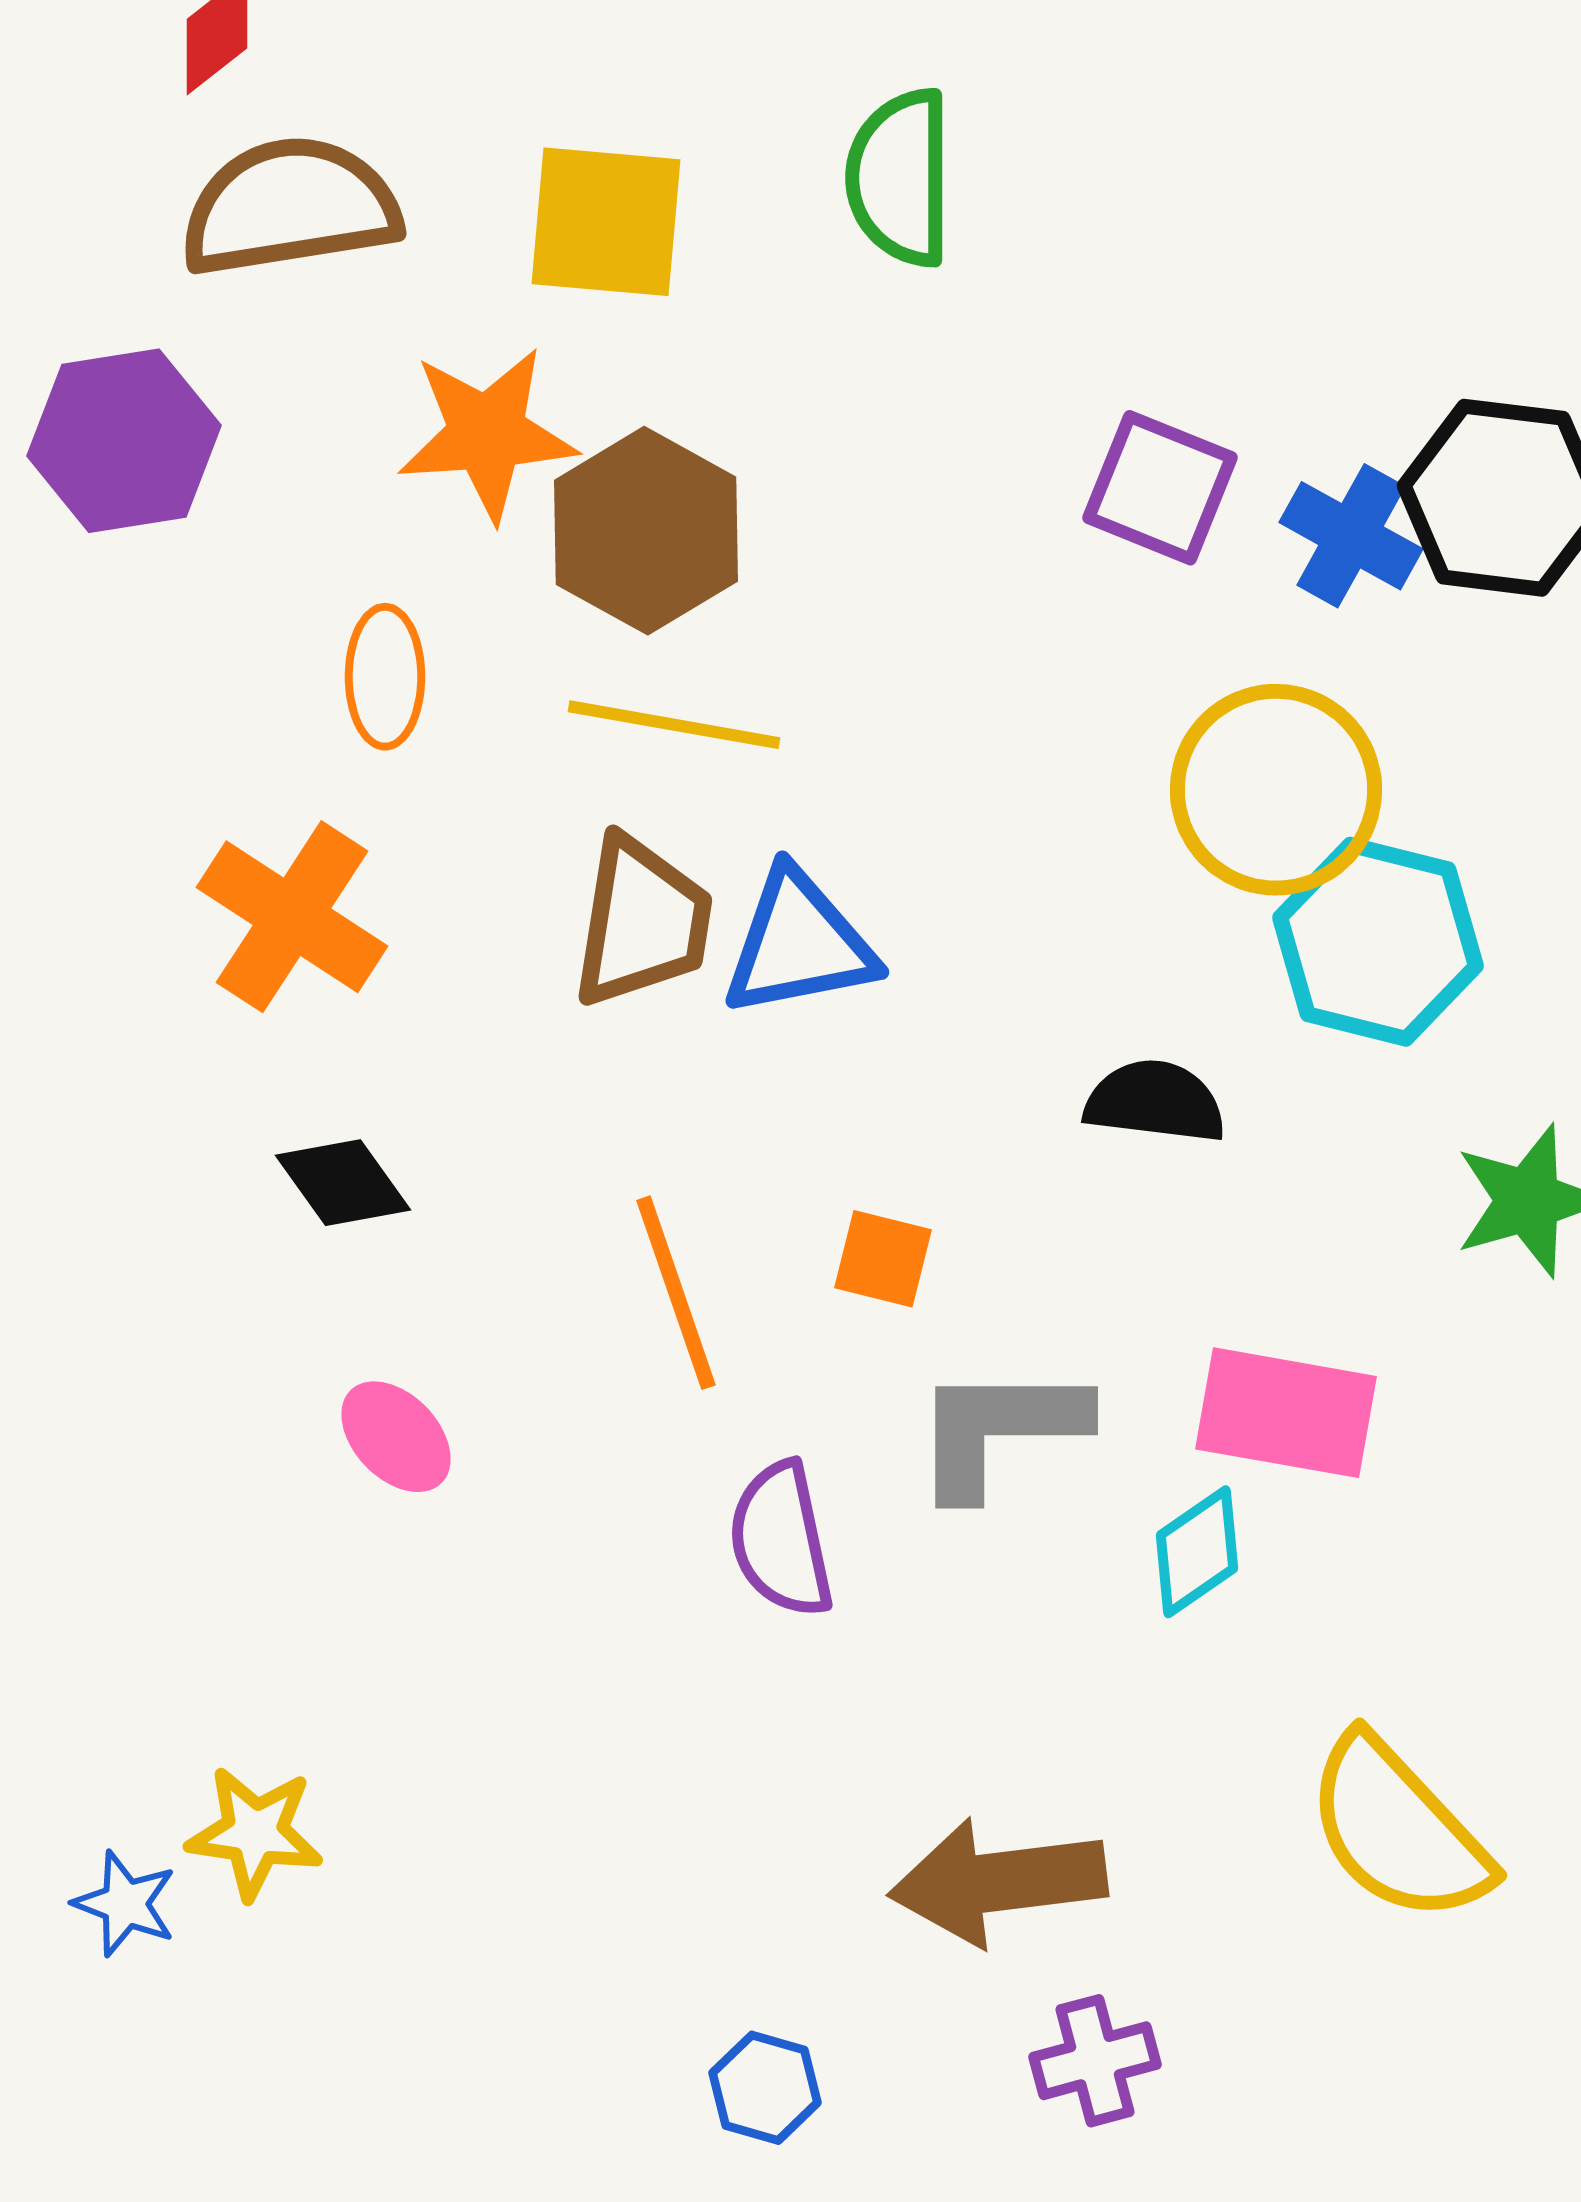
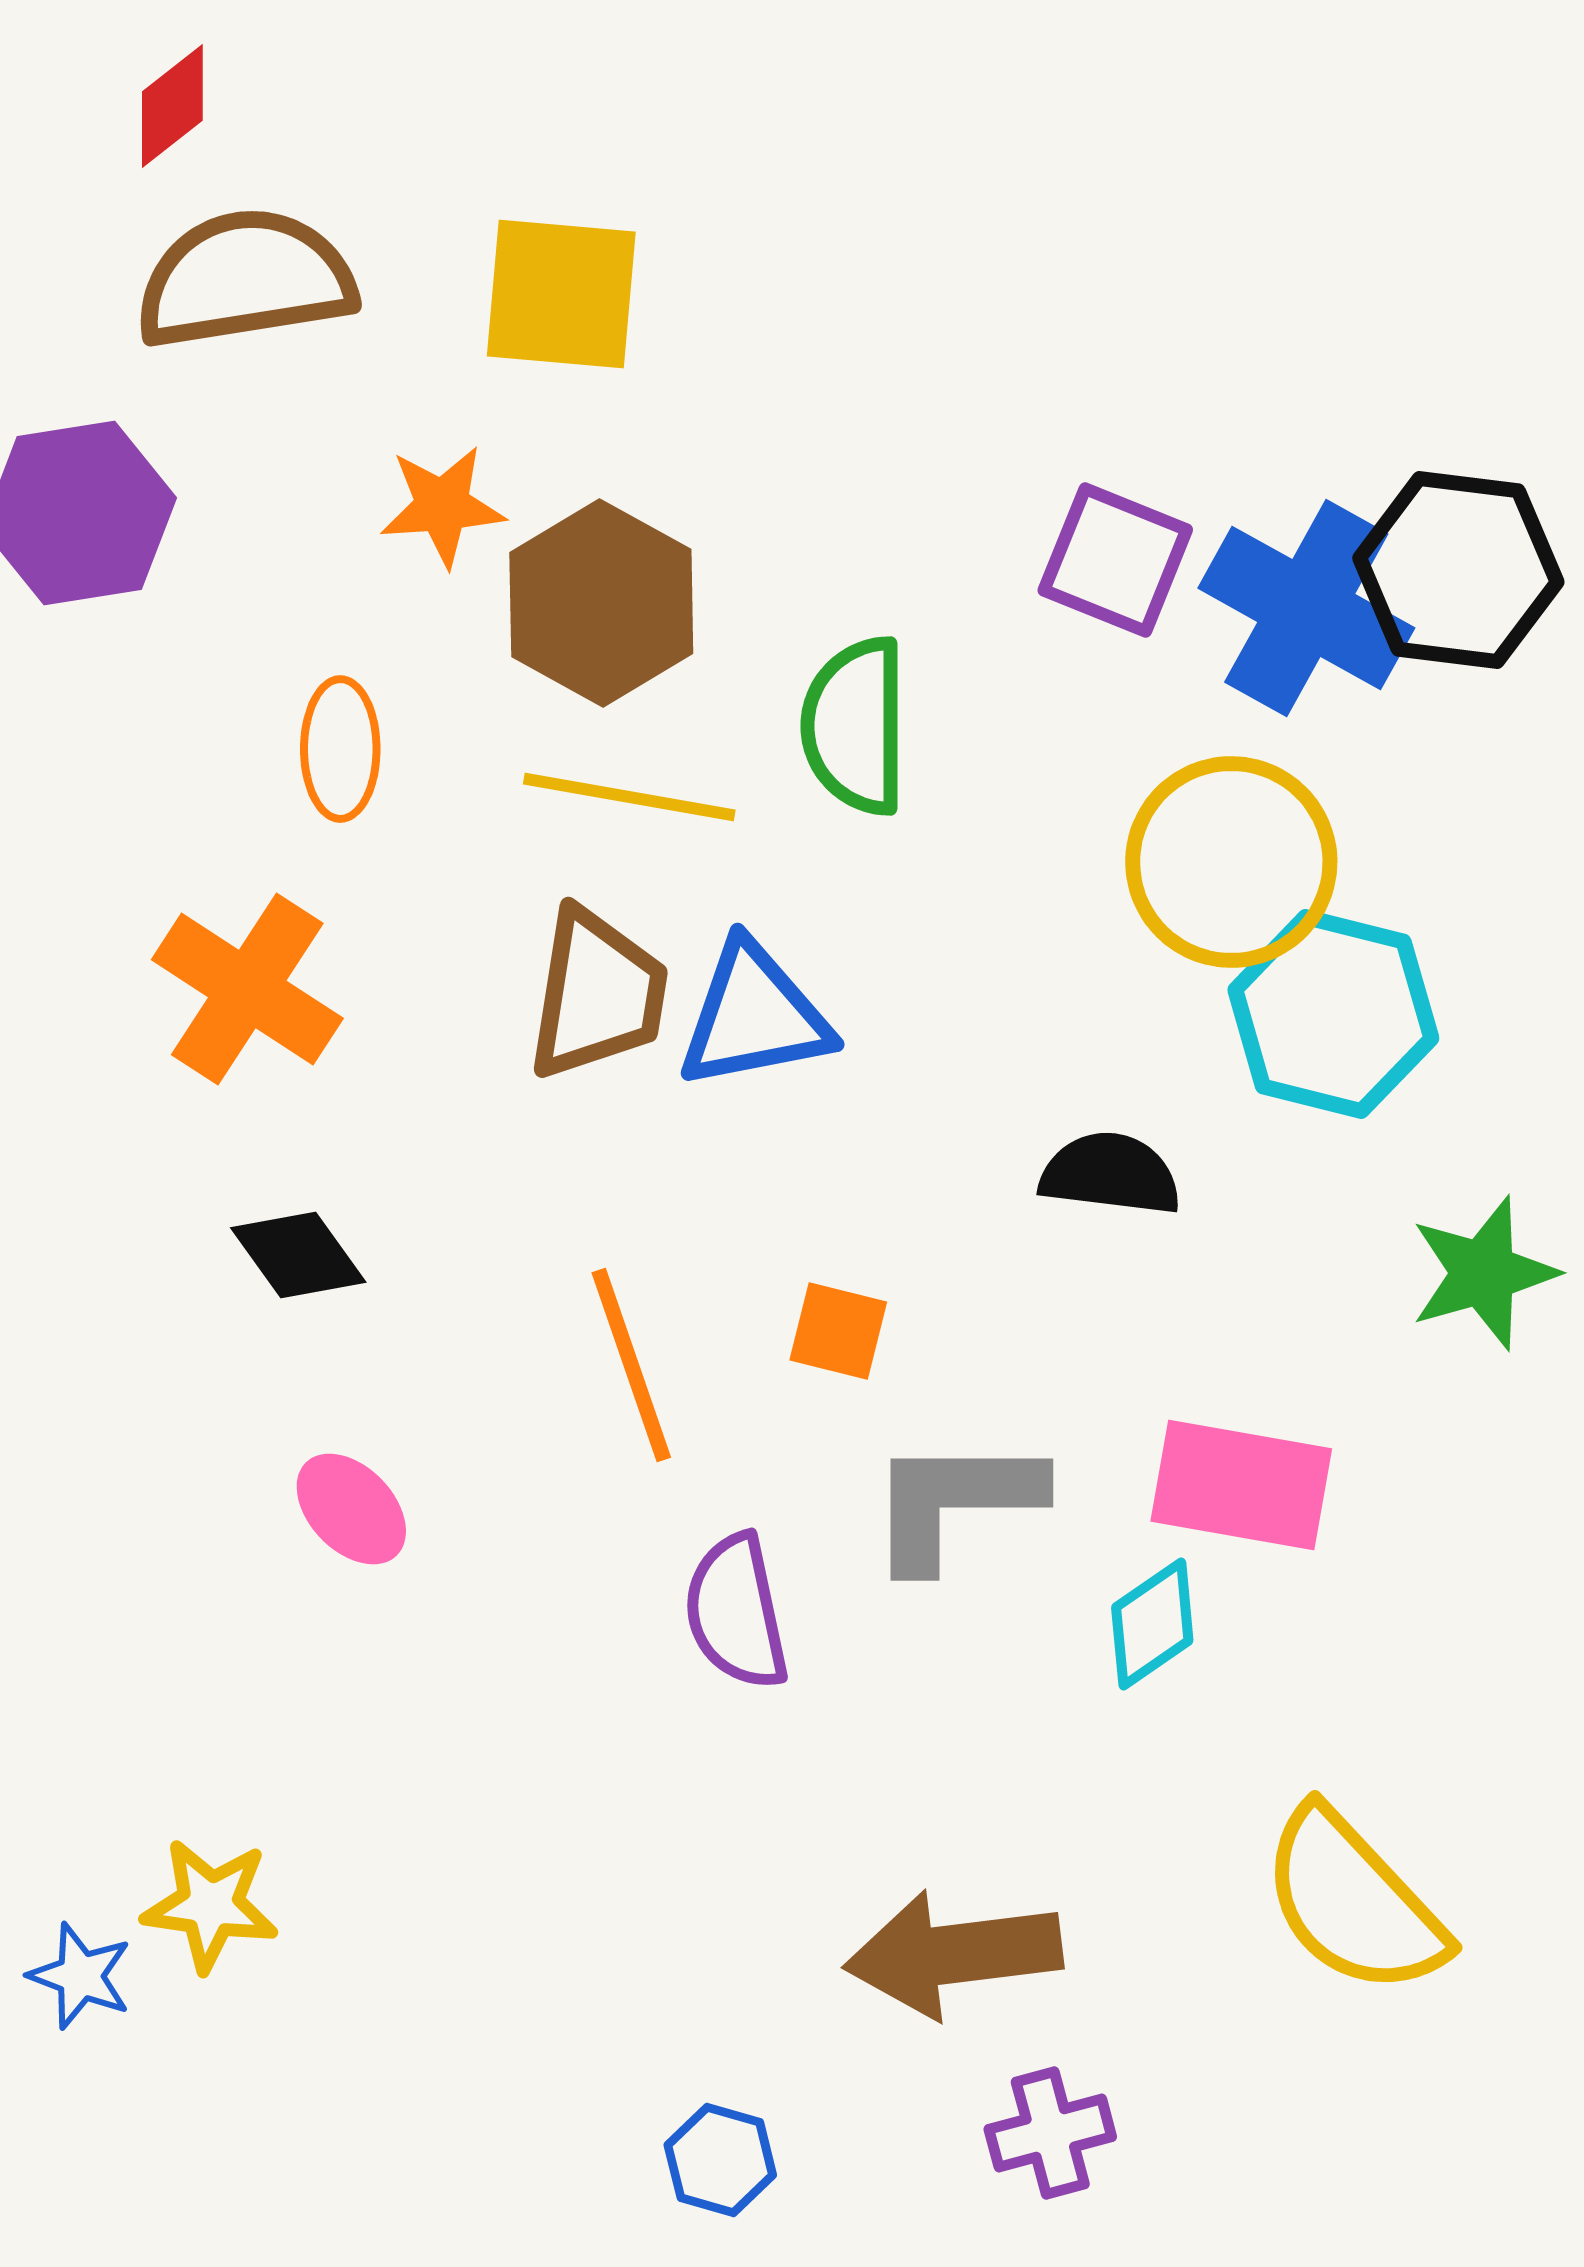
green semicircle: (900, 178) -> (855, 726), moved
orange star: (487, 434) -> (442, 506), size x0.7
blue cross: (1351, 536) -> (1306, 608), size x1.5

